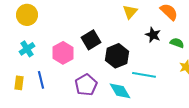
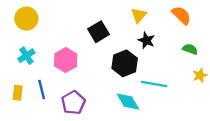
black star: (153, 35) -> (146, 40), moved
black square: (91, 40) -> (98, 32), moved
purple pentagon: (86, 85) -> (73, 103), moved

